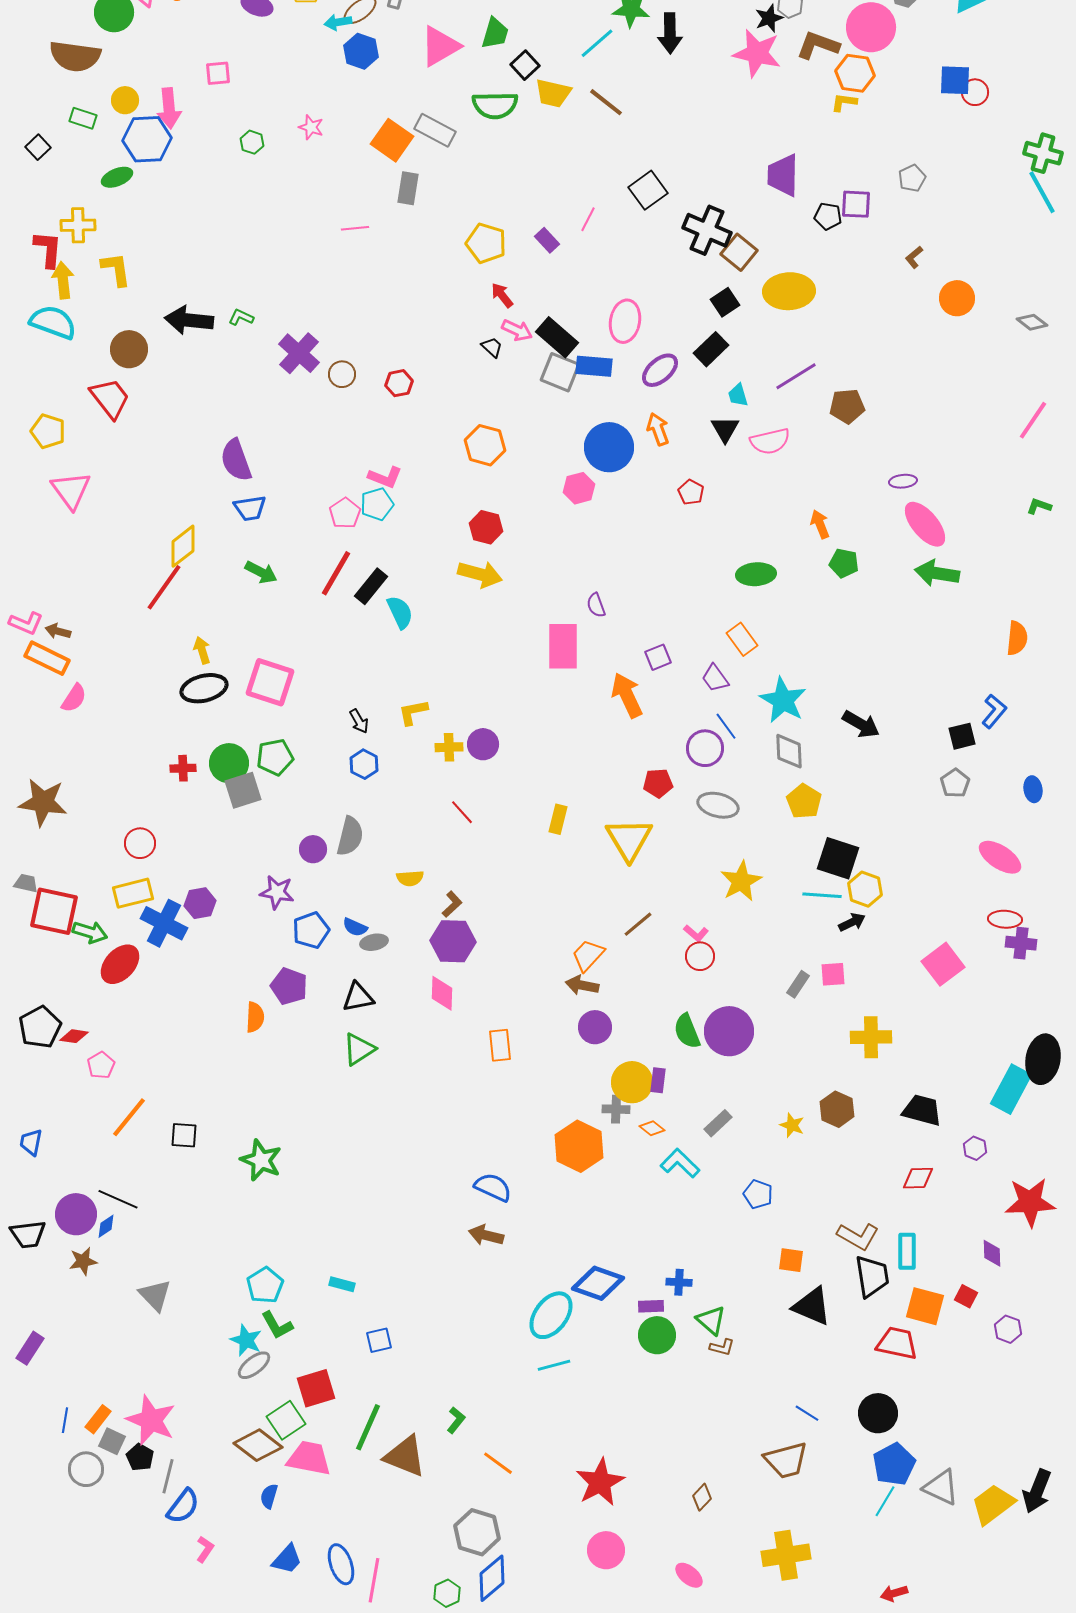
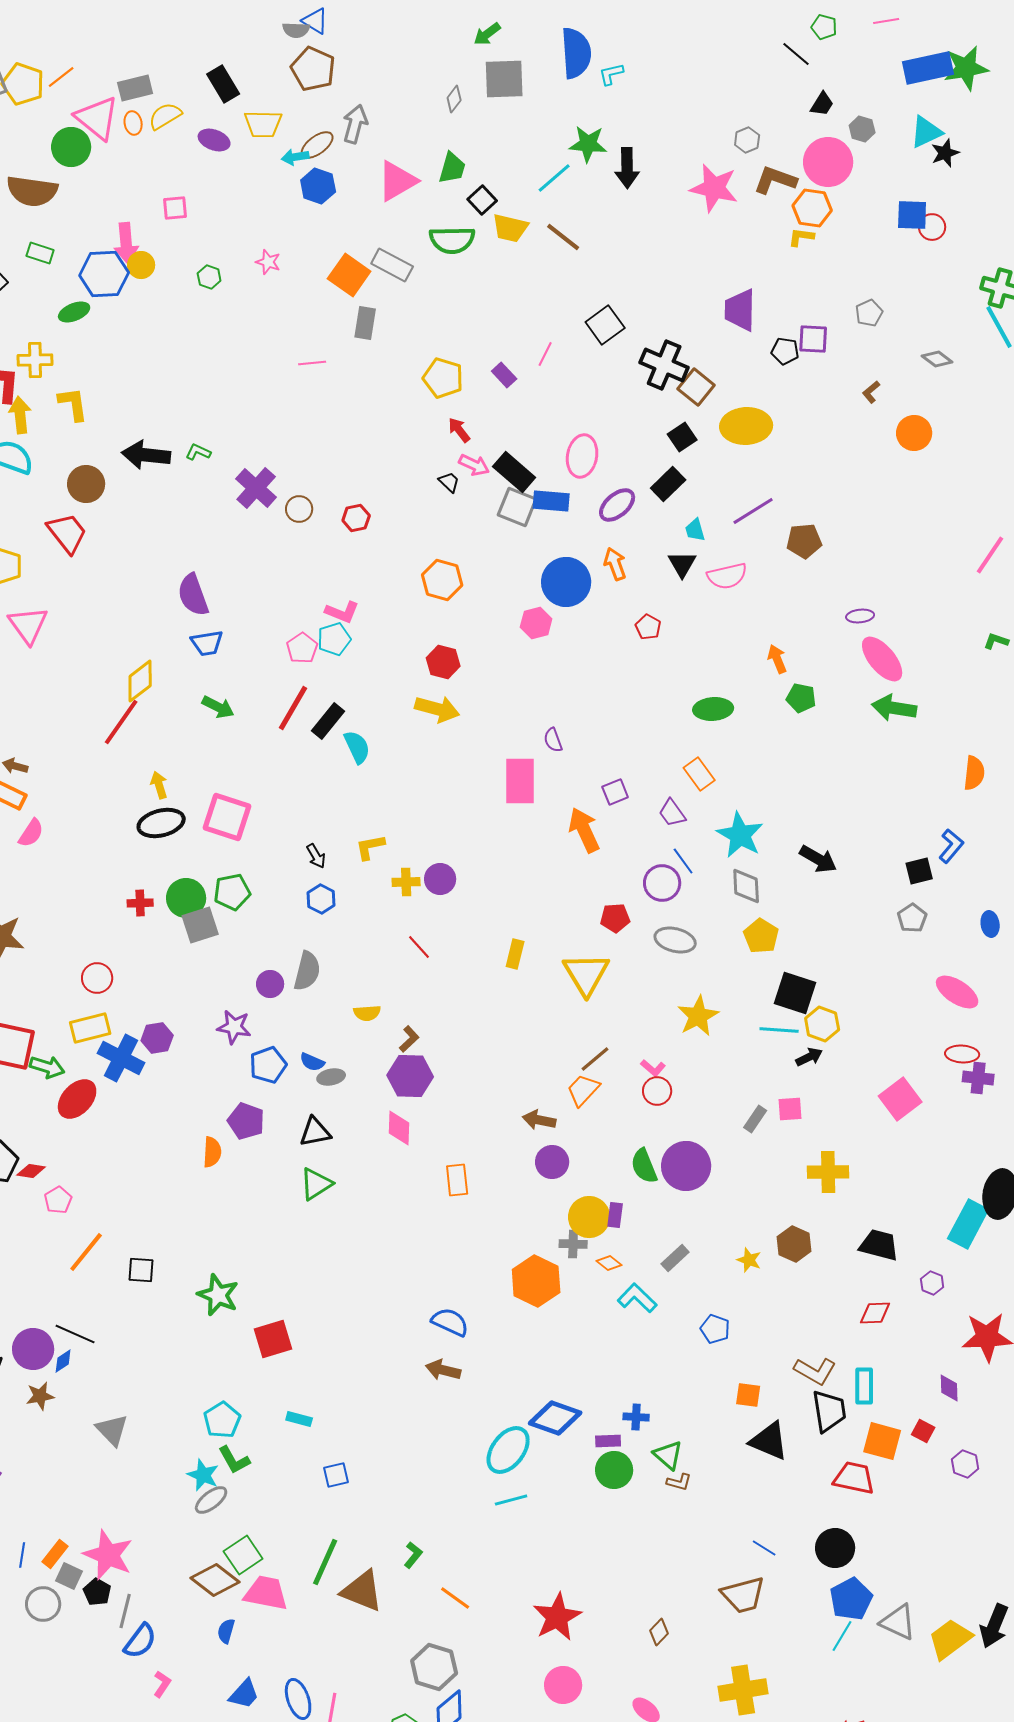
black star: (769, 18) -> (945, 153), moved
yellow circle: (125, 100) -> (141, 265), moved
gray diamond: (1032, 322) -> (937, 359), moved
orange trapezoid: (588, 955) -> (583, 1090), moved
red square: (316, 1388) -> (273, 1339), moved

